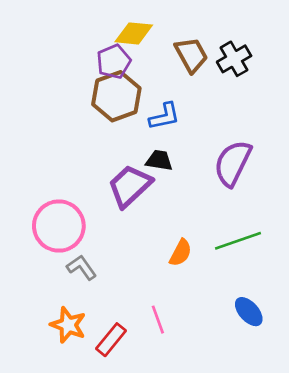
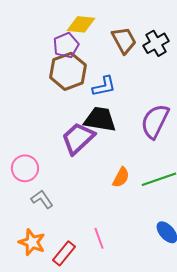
black trapezoid: (159, 160) -> (100, 119), size x1.6
pink circle: (59, 226) -> (25, 168), size x0.7
orange semicircle: (181, 253) -> (121, 177), moved

